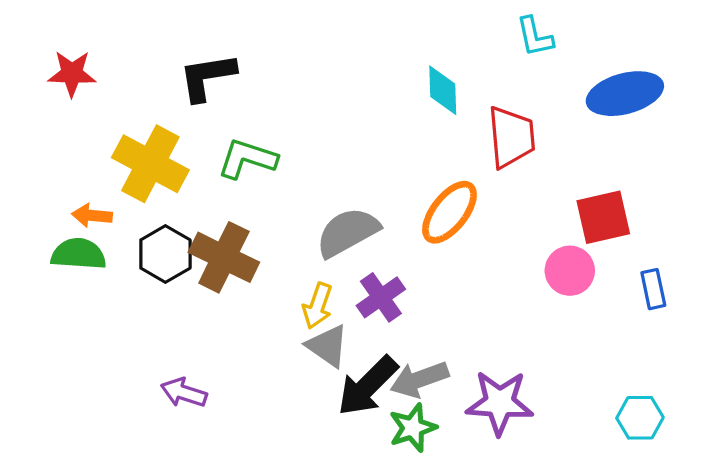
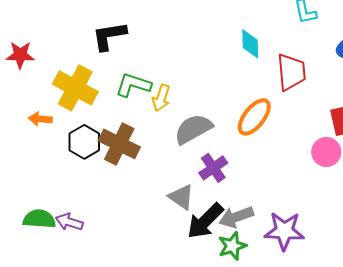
red star: (72, 74) -> (20, 55), moved
green semicircle: (79, 254) -> (39, 219), moved
yellow arrow: (317, 306) -> (161, 98), moved
purple arrow: (184, 393) -> (69, 222), moved

